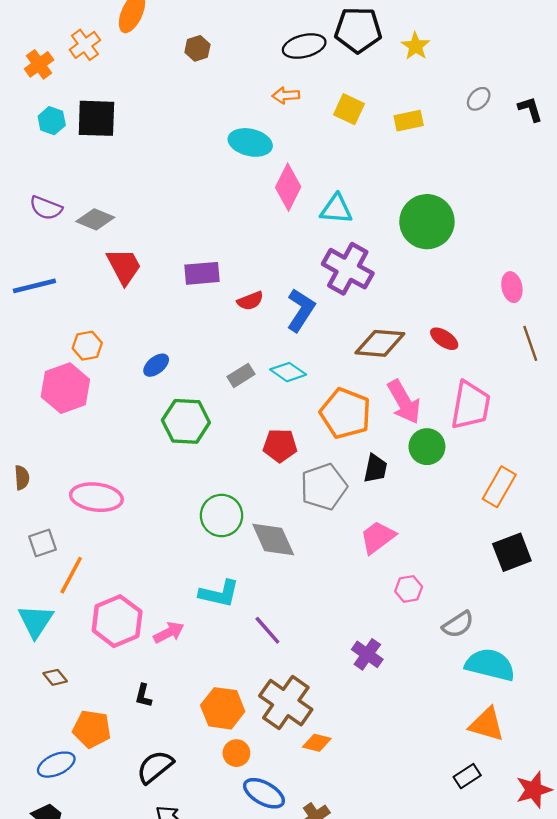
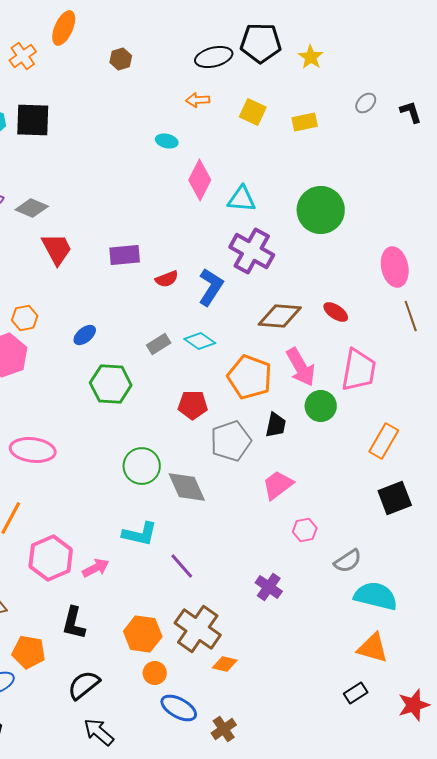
cyan ellipse: (250, 142) -> (167, 141), size x0.6
pink ellipse: (512, 287) -> (395, 267), size x1.5
black L-shape: (143, 696) -> (74, 623), size x1.6

